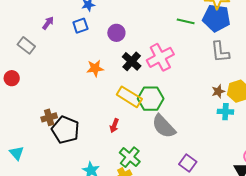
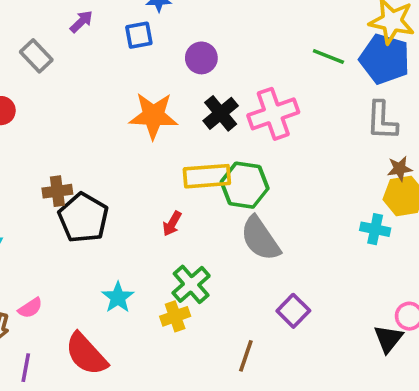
orange star: (95, 68) -> (153, 116), size x1.5
brown star: (218, 91) -> (400, 169), moved
yellow rectangle: (129, 97) -> (207, 176), turned -45

